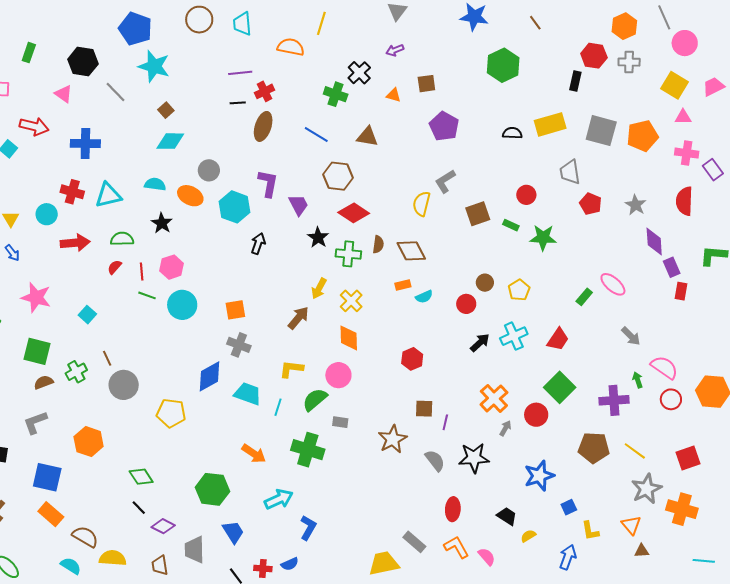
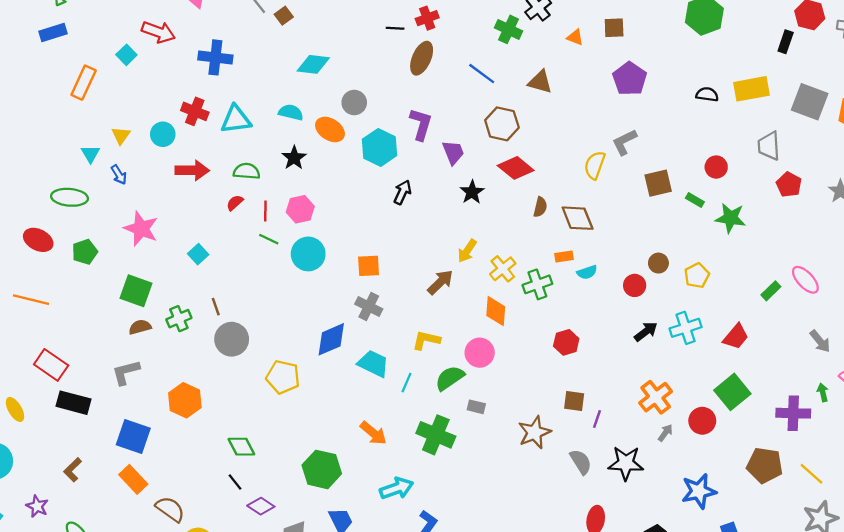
brown square: (166, 110) -> (284, 16), moved
green cross: (348, 254) -> (537, 284), moved, turned -30

